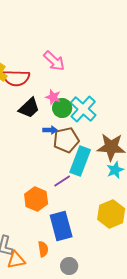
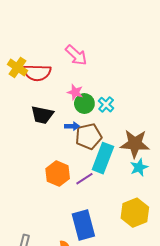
black trapezoid: (29, 108) -> (42, 115), moved, turned 55
cyan cross: (83, 109) -> (106, 105), size x0.6
orange hexagon: (36, 199) -> (58, 174), moved

